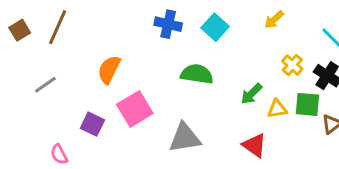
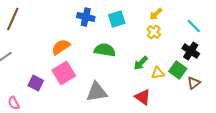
cyan square: (215, 27) -> (117, 19), turned 30
yellow cross: (292, 65) -> (154, 32), moved
orange semicircle: (109, 70) -> (61, 47), moved, turned 30
green square: (307, 104) -> (178, 70), turned 30

